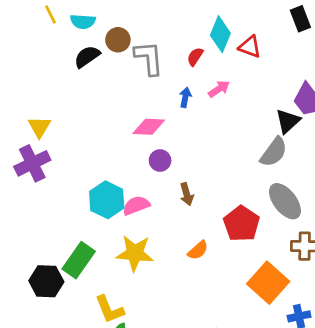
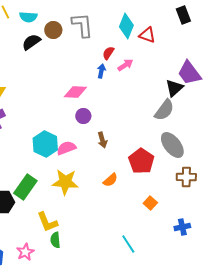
red semicircle: (195, 57) -> (108, 53), moved
gray L-shape: (149, 58) -> (82, 25), moved
orange square: (268, 283) -> (150, 203), moved, size x0.5

